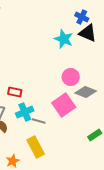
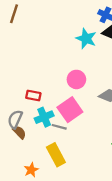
pink circle: (71, 77) -> (76, 79), moved
pink square: (64, 105) -> (70, 110), moved

